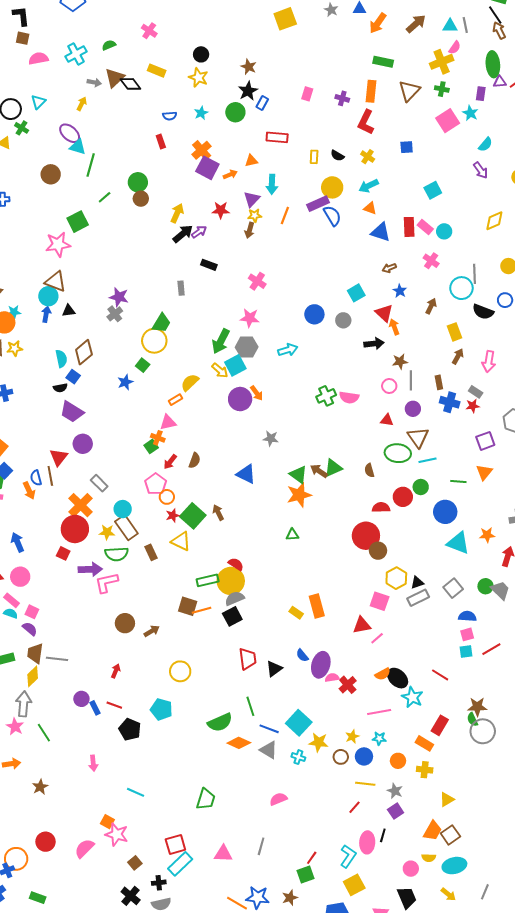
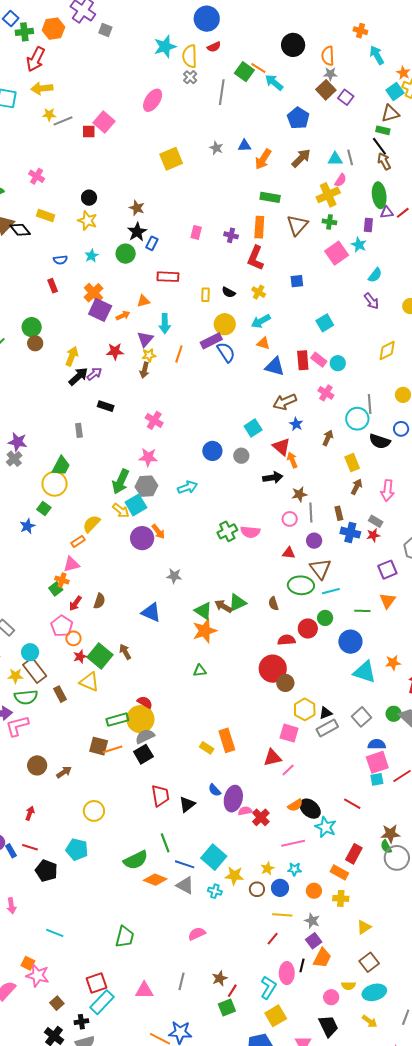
brown arrow: (389, 268) -> (285, 402), size x1.6
pink square: (467, 634) -> (377, 762), size x1.6
orange trapezoid: (433, 831) -> (322, 958), moved
brown star: (290, 898) -> (220, 978), moved

